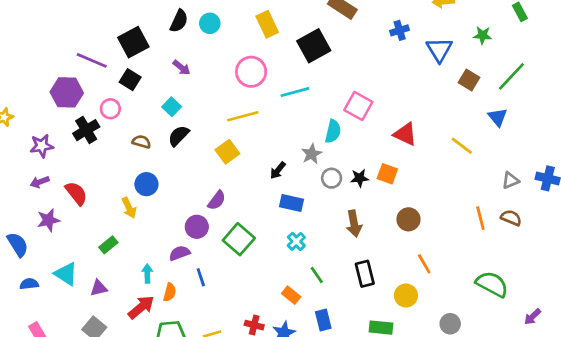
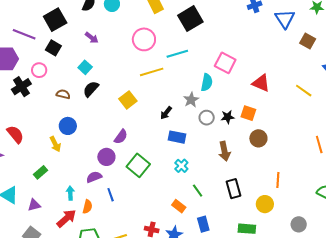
yellow line: (243, 116) -> (152, 72), moved
brown circle: (408, 219) -> (258, 138), moved
orange line: (424, 264) -> (278, 180), turned 35

